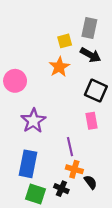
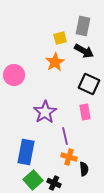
purple star: (33, 121) -> (45, 112), moved
black semicircle: (90, 182) -> (84, 169), turned 32
black cross: (61, 189) -> (54, 183), moved
green square: (36, 194) -> (33, 180), turned 30

